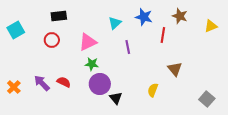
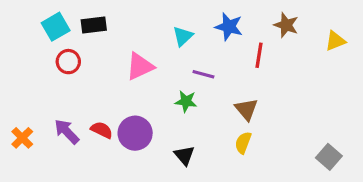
cyan square: (16, 30) -> (56, 27), moved
red circle: (52, 40) -> (68, 62), moved
purple line: (128, 47) -> (203, 74), turned -64
green star: (92, 64) -> (186, 101), moved
brown triangle: (175, 69) -> (246, 109), moved
purple circle: (100, 84) -> (135, 133), moved

